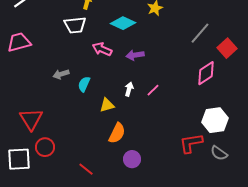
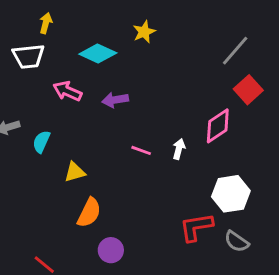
gray line: (200, 33) -> (235, 51), moved
white arrow: (129, 89) -> (179, 149), moved
pink line: (153, 90) -> (141, 150), turned 64

